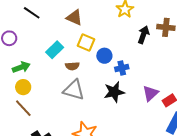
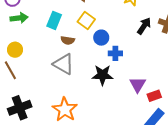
cyan rectangle: (55, 50) -> (54, 20), turned -36
green arrow: (21, 67) -> (19, 18), moved
purple triangle: (150, 93) -> (138, 85), turned -30

